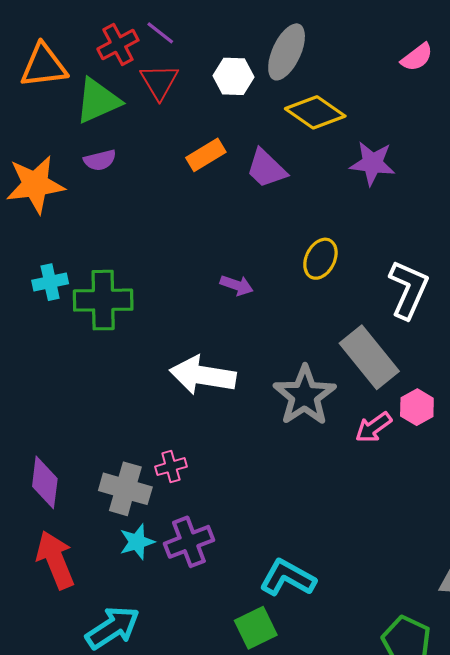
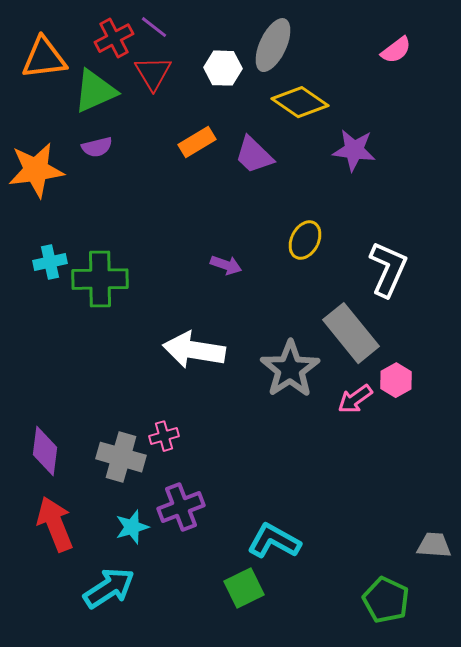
cyan star: (137, 542) -> (132, 527), moved

